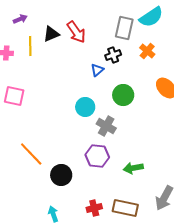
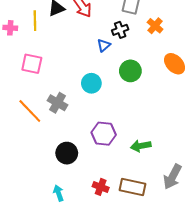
pink square: (14, 96) -> (32, 64), moved
gray cross: (106, 126) -> (57, 103), moved
orange line: (31, 154) -> (30, 111), moved
red cross: (94, 208) -> (101, 187), turned 35

